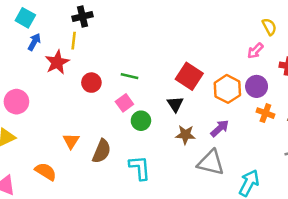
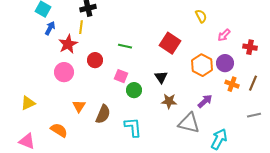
yellow semicircle: (269, 27) -> (201, 16), moved
green line: (130, 76) -> (125, 46), moved
red square: (189, 76) -> (170, 43), moved
pink circle: (16, 102) -> (64, 72), moved
pink square: (124, 103) -> (121, 76), turned -32
purple arrow: (220, 128) -> (205, 101), moved

